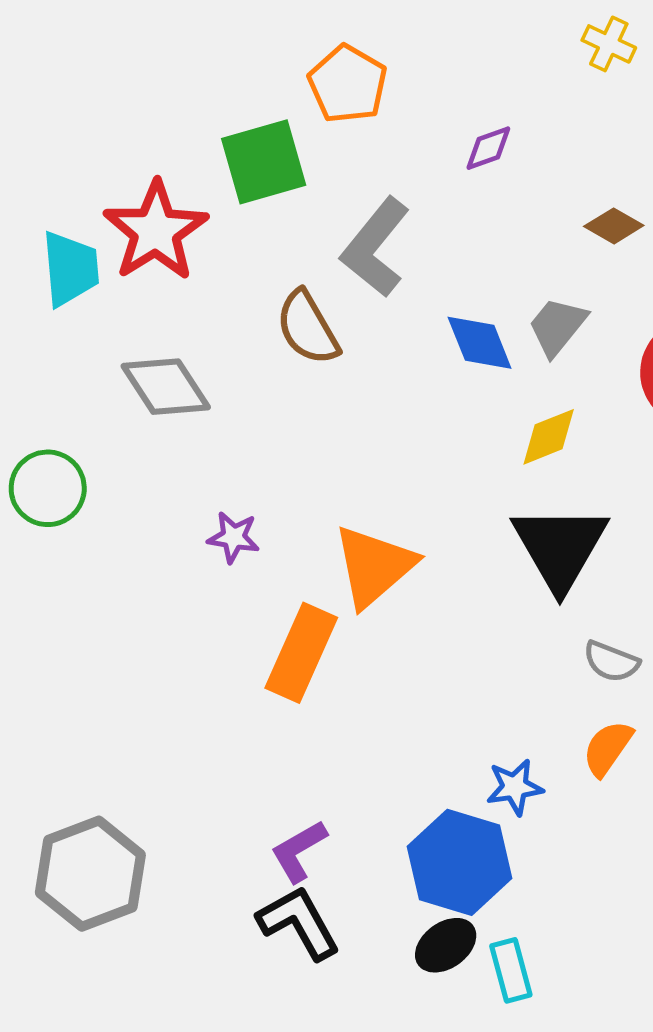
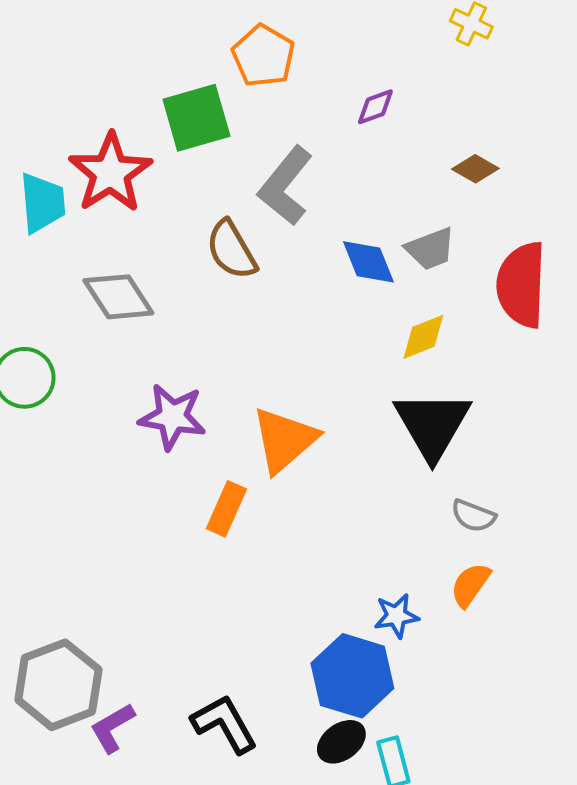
gray trapezoid: (557, 326) -> (430, 249), turned -150
purple star: (233, 537) -> (172, 417), size x1.6
orange rectangle: (301, 653) -> (226, 509), size x0.7
purple L-shape: (299, 851) -> (112, 728), moved

